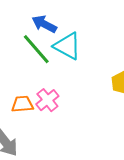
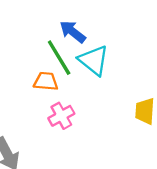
orange trapezoid: (22, 104) -> (46, 81), moved

